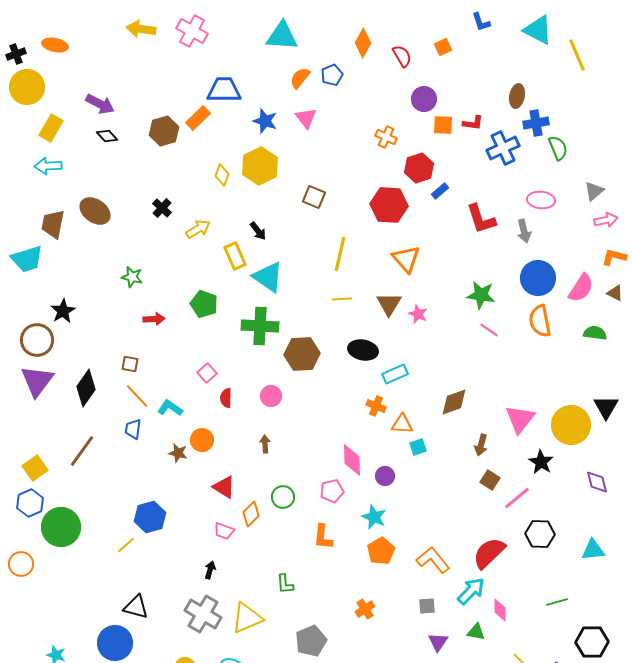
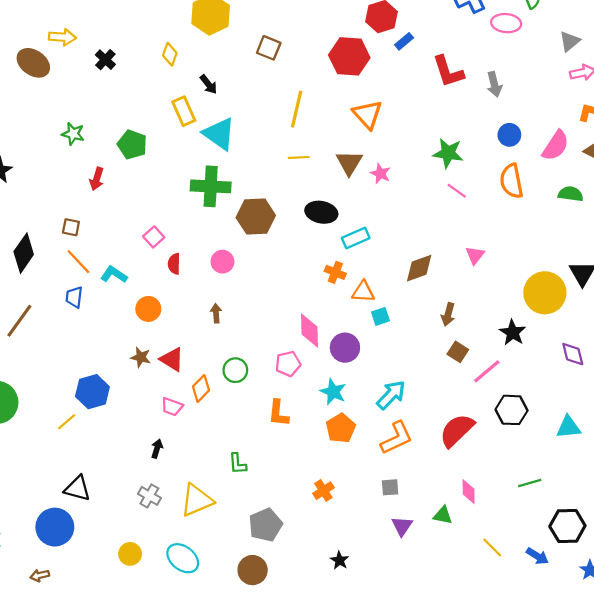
yellow diamond: (222, 175) -> (170, 54), moved
pink ellipse: (541, 200) -> (506, 23), moved
yellow arrow: (198, 229) -> (62, 37), moved, turned 35
blue circle: (538, 278) -> (509, 135), size x0.6
green pentagon: (204, 304) -> (132, 145), moved
red arrow: (154, 319) -> (97, 179), turned 110
pink triangle: (520, 419) -> (475, 255), moved, size x0.6
brown star: (178, 453) -> (141, 357), moved
purple circle: (385, 476) -> (345, 348), size x1.4
orange L-shape: (433, 560) -> (397, 438), turned 104
cyan arrow: (471, 591) -> (391, 395), moved
gray cross: (203, 614) -> (149, 496), size x0.6

